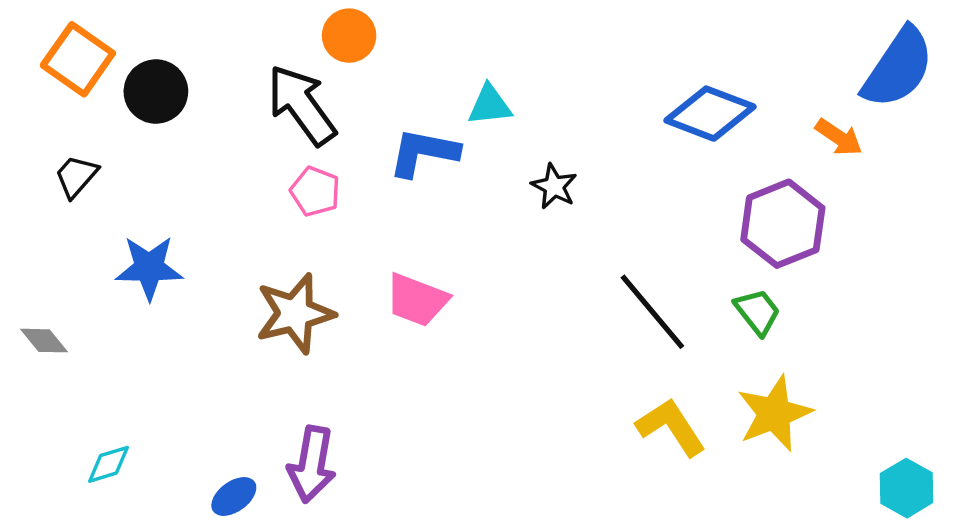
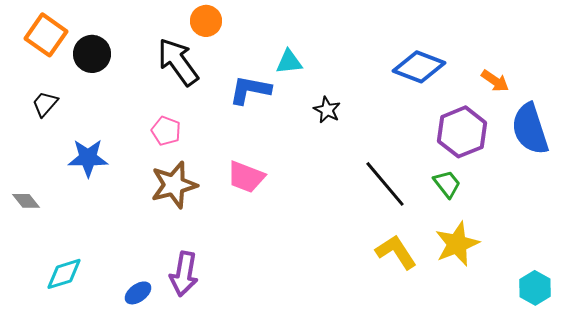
blue semicircle: (898, 68) -> (530, 129), moved, turned 128
pink pentagon: (315, 191) -> (166, 131), moved
cyan diamond: (108, 464) -> (64, 274), size x1.4

